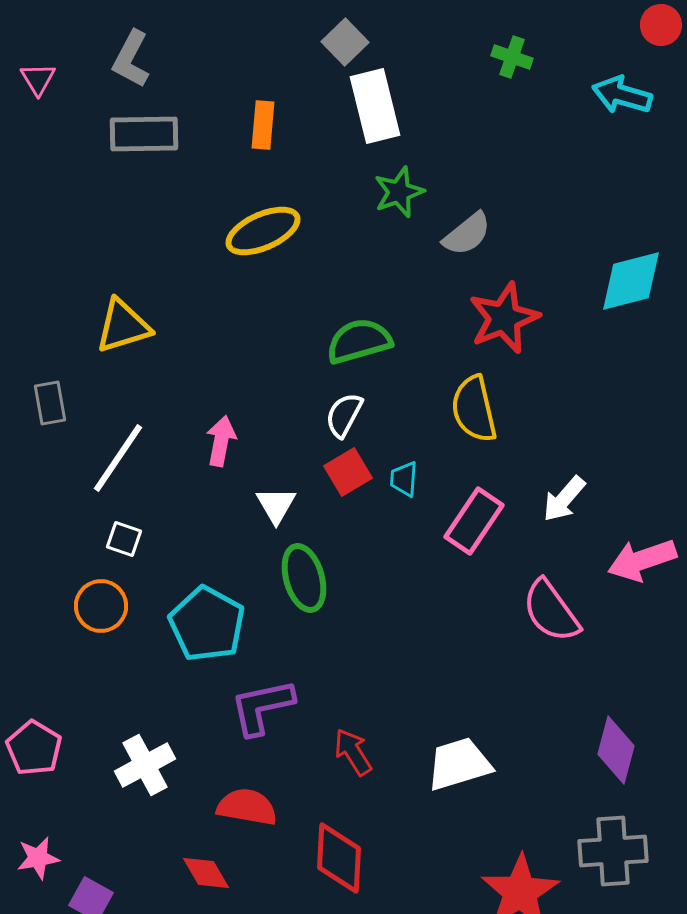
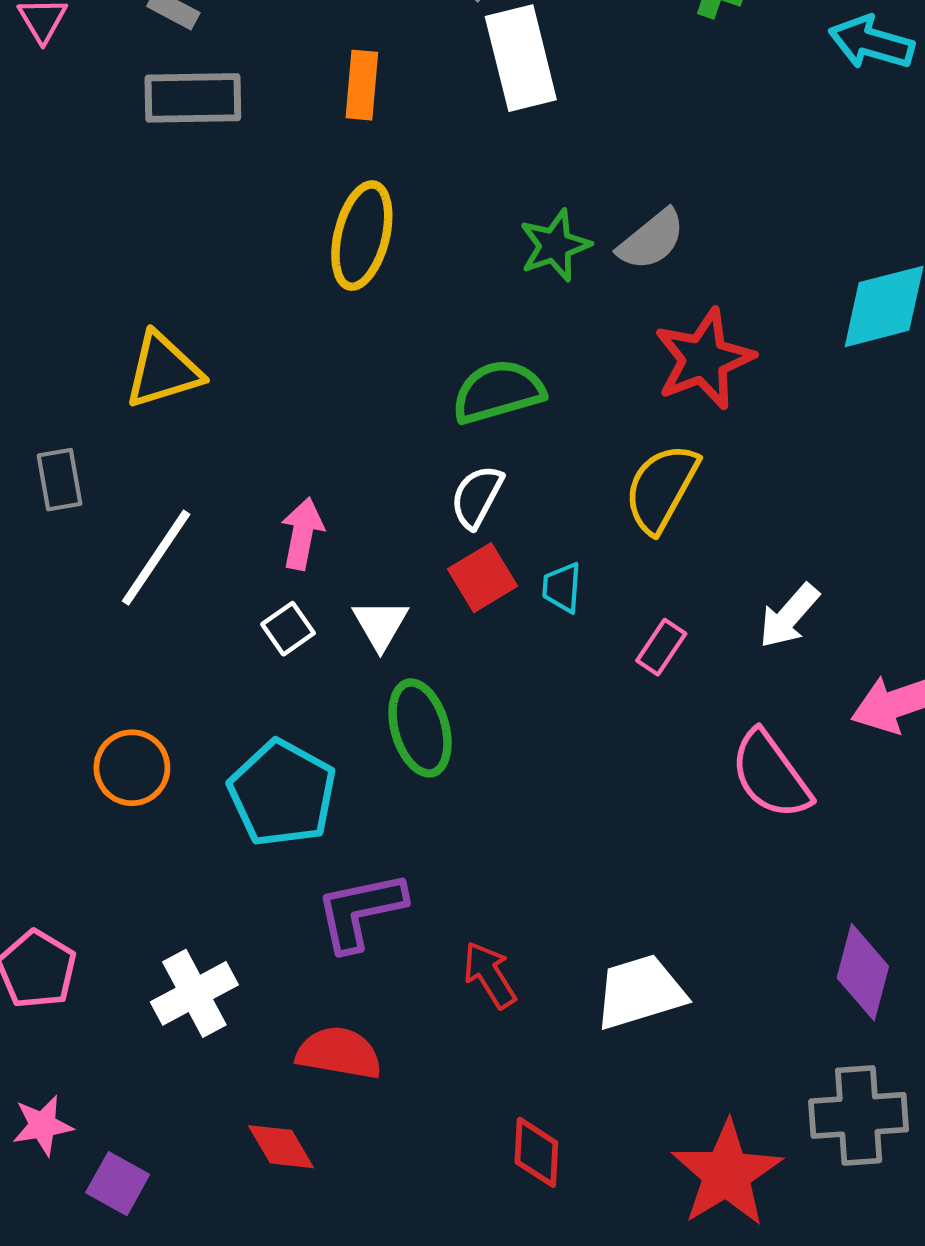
green star: (399, 192) -> (555, 245), moved
yellow ellipse: (263, 231) -> (362, 236), turned -52
yellow semicircle: (474, 409) -> (661, 488), turned 42
pink rectangle: (474, 521) -> (661, 647), size x0.6
white square: (124, 539) -> (288, 629), moved, turned 36
red diamond: (339, 858) -> (536, 1152), moved, size x0.7

